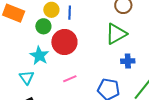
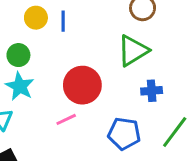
green circle: (43, 26) -> (18, 55), moved
red circle: (64, 42) -> (82, 85), moved

